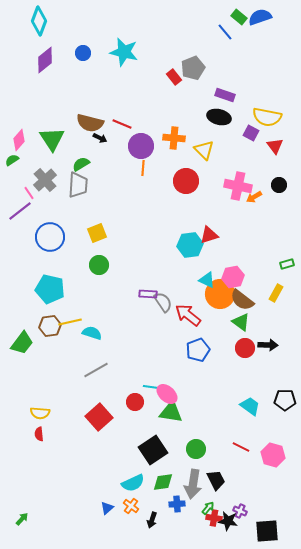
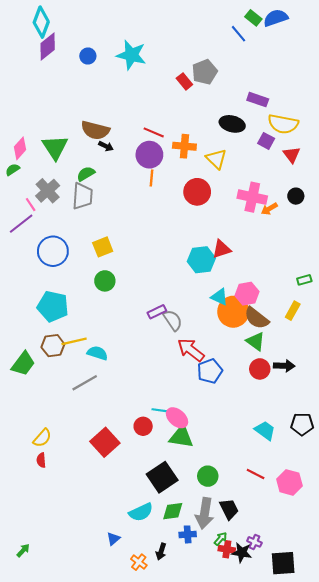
purple diamond: (45, 60) -> (48, 46), moved
purple rectangle: (225, 95) -> (258, 100), moved
red line: (122, 124) -> (154, 132), moved
purple rectangle: (148, 294) -> (157, 312), turned -30
red arrow: (188, 315) -> (191, 350), moved
gray line: (96, 370) -> (85, 383), moved
yellow semicircle: (40, 413) -> (42, 438), turned -54
orange cross: (131, 506) -> (139, 562), moved

